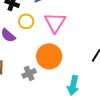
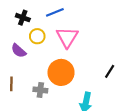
gray cross: (29, 73) -> (40, 90), turned 32

